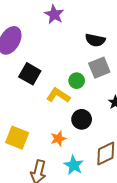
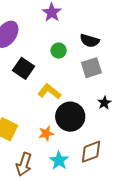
green circle: (77, 81) -> (59, 51), moved
black circle: (82, 119) -> (70, 117), size x1.5

